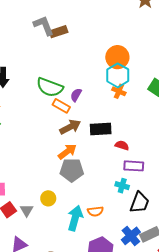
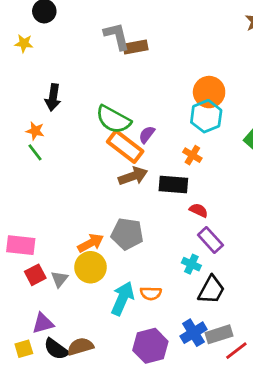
orange cross: (119, 91) -> (192, 155), moved
orange rectangle: (61, 106) -> (125, 146), size x1.5
orange arrow: (67, 152) -> (91, 243), moved
purple rectangle: (134, 166) -> (210, 240), turned 36
yellow circle: (48, 198) -> (90, 267), size x1.5

